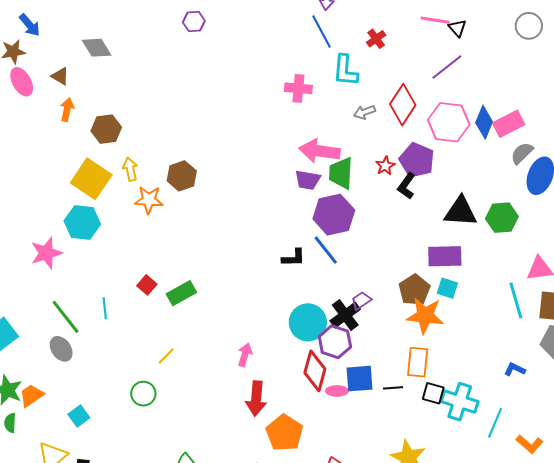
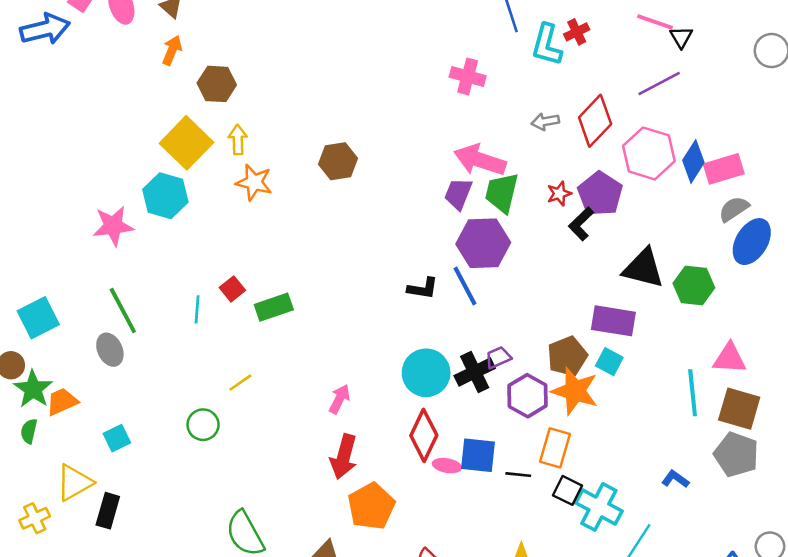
cyan L-shape: (345, 70) -> (547, 45), moved
brown hexagon: (182, 176) -> (338, 161), moved
purple trapezoid: (308, 180) -> (458, 194), turned 92
cyan line: (105, 308) -> (197, 309), moved
purple hexagon: (335, 342) -> (528, 396), moved

